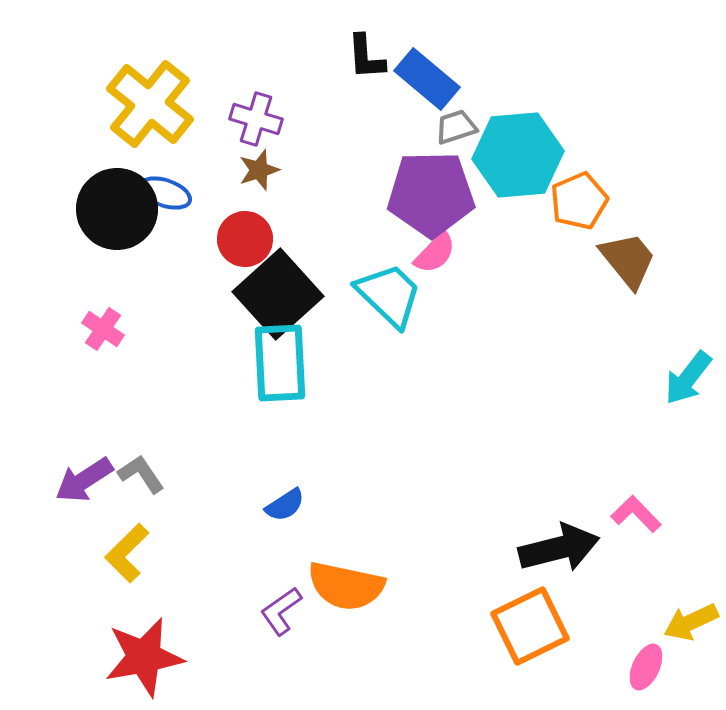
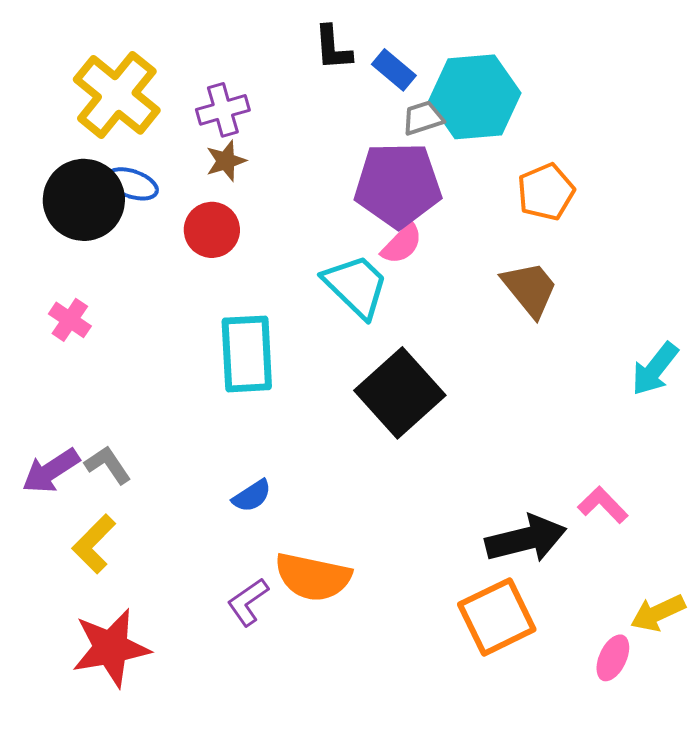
blue rectangle: (427, 79) -> (394, 70), size x0.7
purple cross: (256, 119) -> (223, 110), turned -33
cyan hexagon: (518, 155) -> (475, 97), moved
brown trapezoid: (628, 260) -> (530, 289), moved
black square: (278, 294) -> (400, 393), moved

